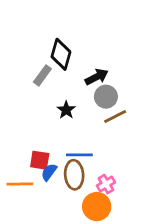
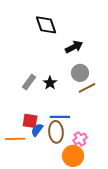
black diamond: (61, 54) -> (46, 25), moved, turned -35
gray rectangle: (42, 75) -> (29, 82), moved
black arrow: (97, 77) -> (74, 47), moved

